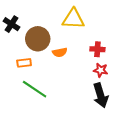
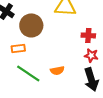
orange semicircle: (60, 52) -> (57, 70), moved

